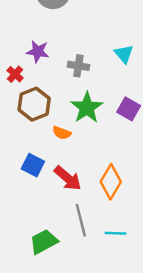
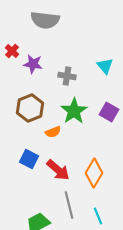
red cross: (15, 74) -> (12, 51), moved
orange semicircle: (62, 133) -> (53, 132), turned -42
cyan line: (115, 233) -> (98, 216), turned 66

